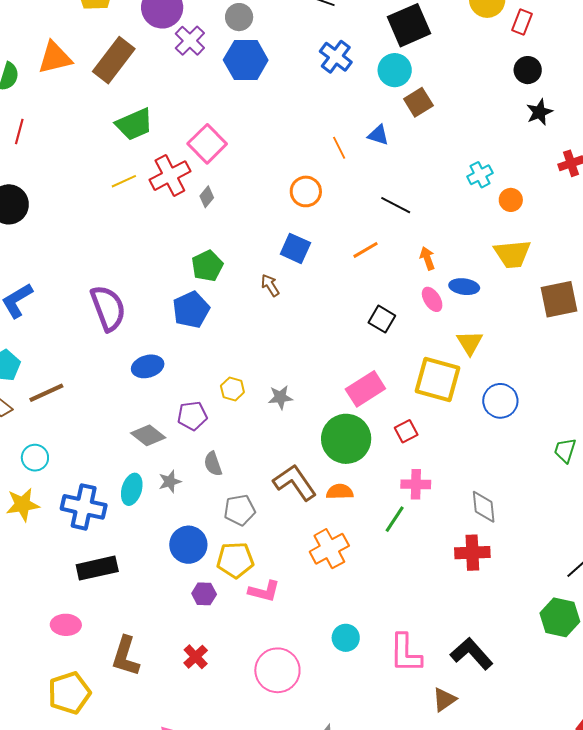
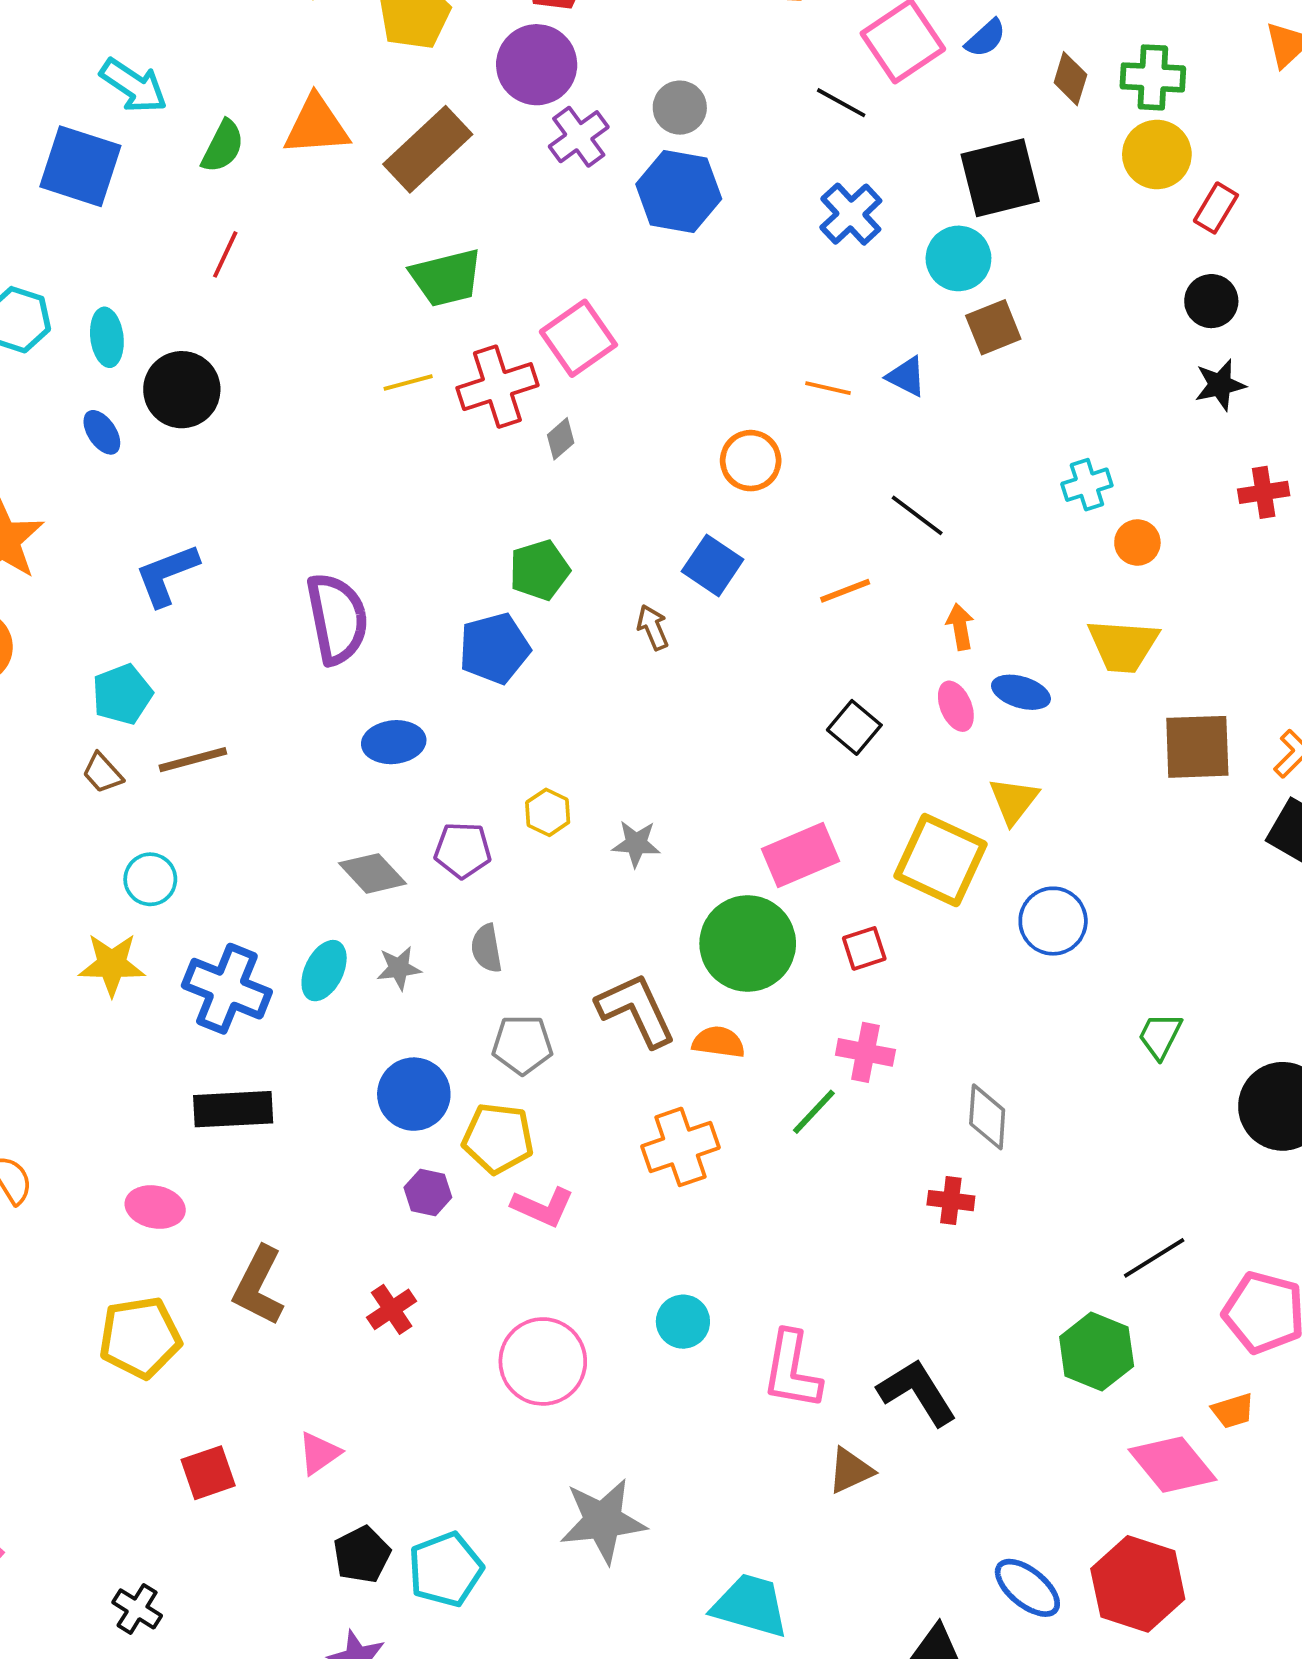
orange line: (339, 148) -> (828, 388), turned -60
red cross: (472, 553) -> (951, 1201), size x0.7

